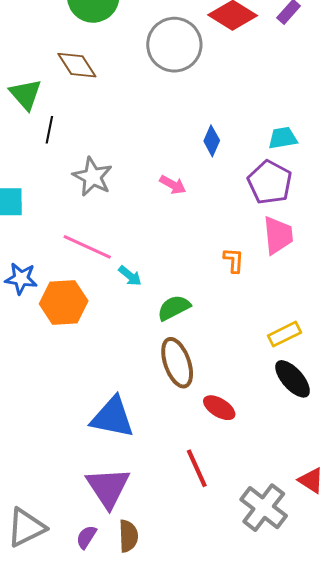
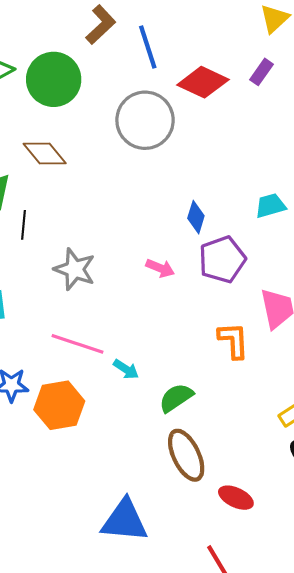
purple pentagon: (270, 182) -> (222, 260), moved, turned 30
orange L-shape: (234, 260) -> (233, 340), size x1.4

